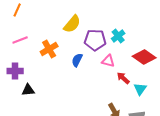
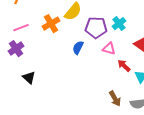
orange cross: (49, 49) -> (51, 24), moved
purple cross: (15, 71) -> (16, 49), moved, turned -35
black triangle: (28, 90) -> (29, 78), turned 48

